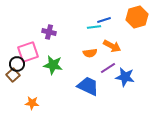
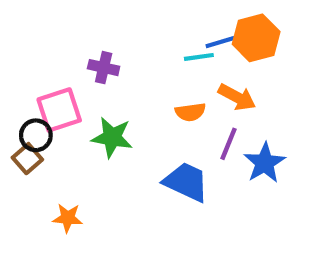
orange hexagon: (137, 17) -> (256, 38), moved
purple line: (108, 68) -> (229, 144), turned -35
blue star: (125, 77) -> (265, 163), turned 30

